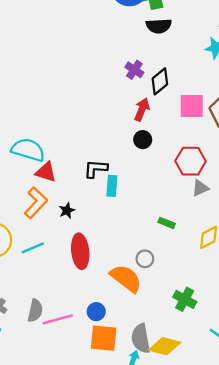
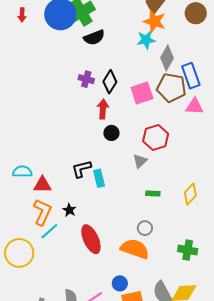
cyan semicircle: (28, 150) -> (22, 172), size x0.7
gray triangle: (200, 188) -> (140, 161), moved
cyan line: (33, 248) -> (49, 231), moved

